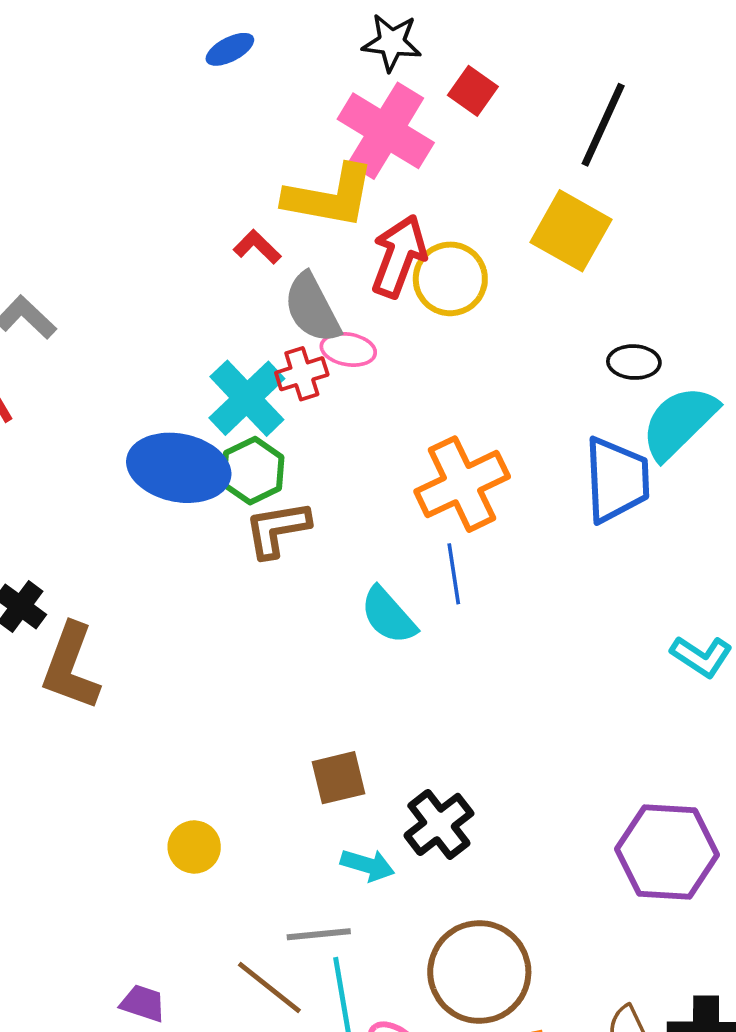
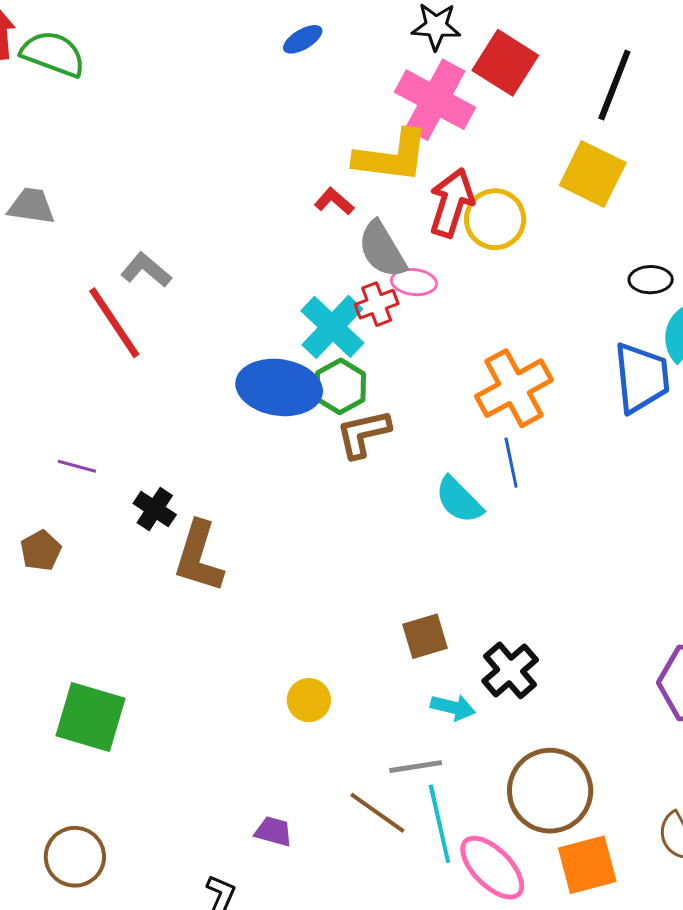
red square: (473, 91) -> (505, 63), size x1.6

